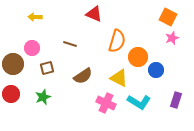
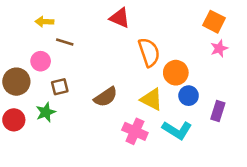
orange semicircle: (117, 41) -> (149, 52), turned -35
brown line: (70, 44) -> (65, 42), moved
blue circle: (156, 70) -> (189, 96), moved
green star: (43, 97) -> (46, 112), moved
purple rectangle: (176, 100) -> (218, 111), moved

